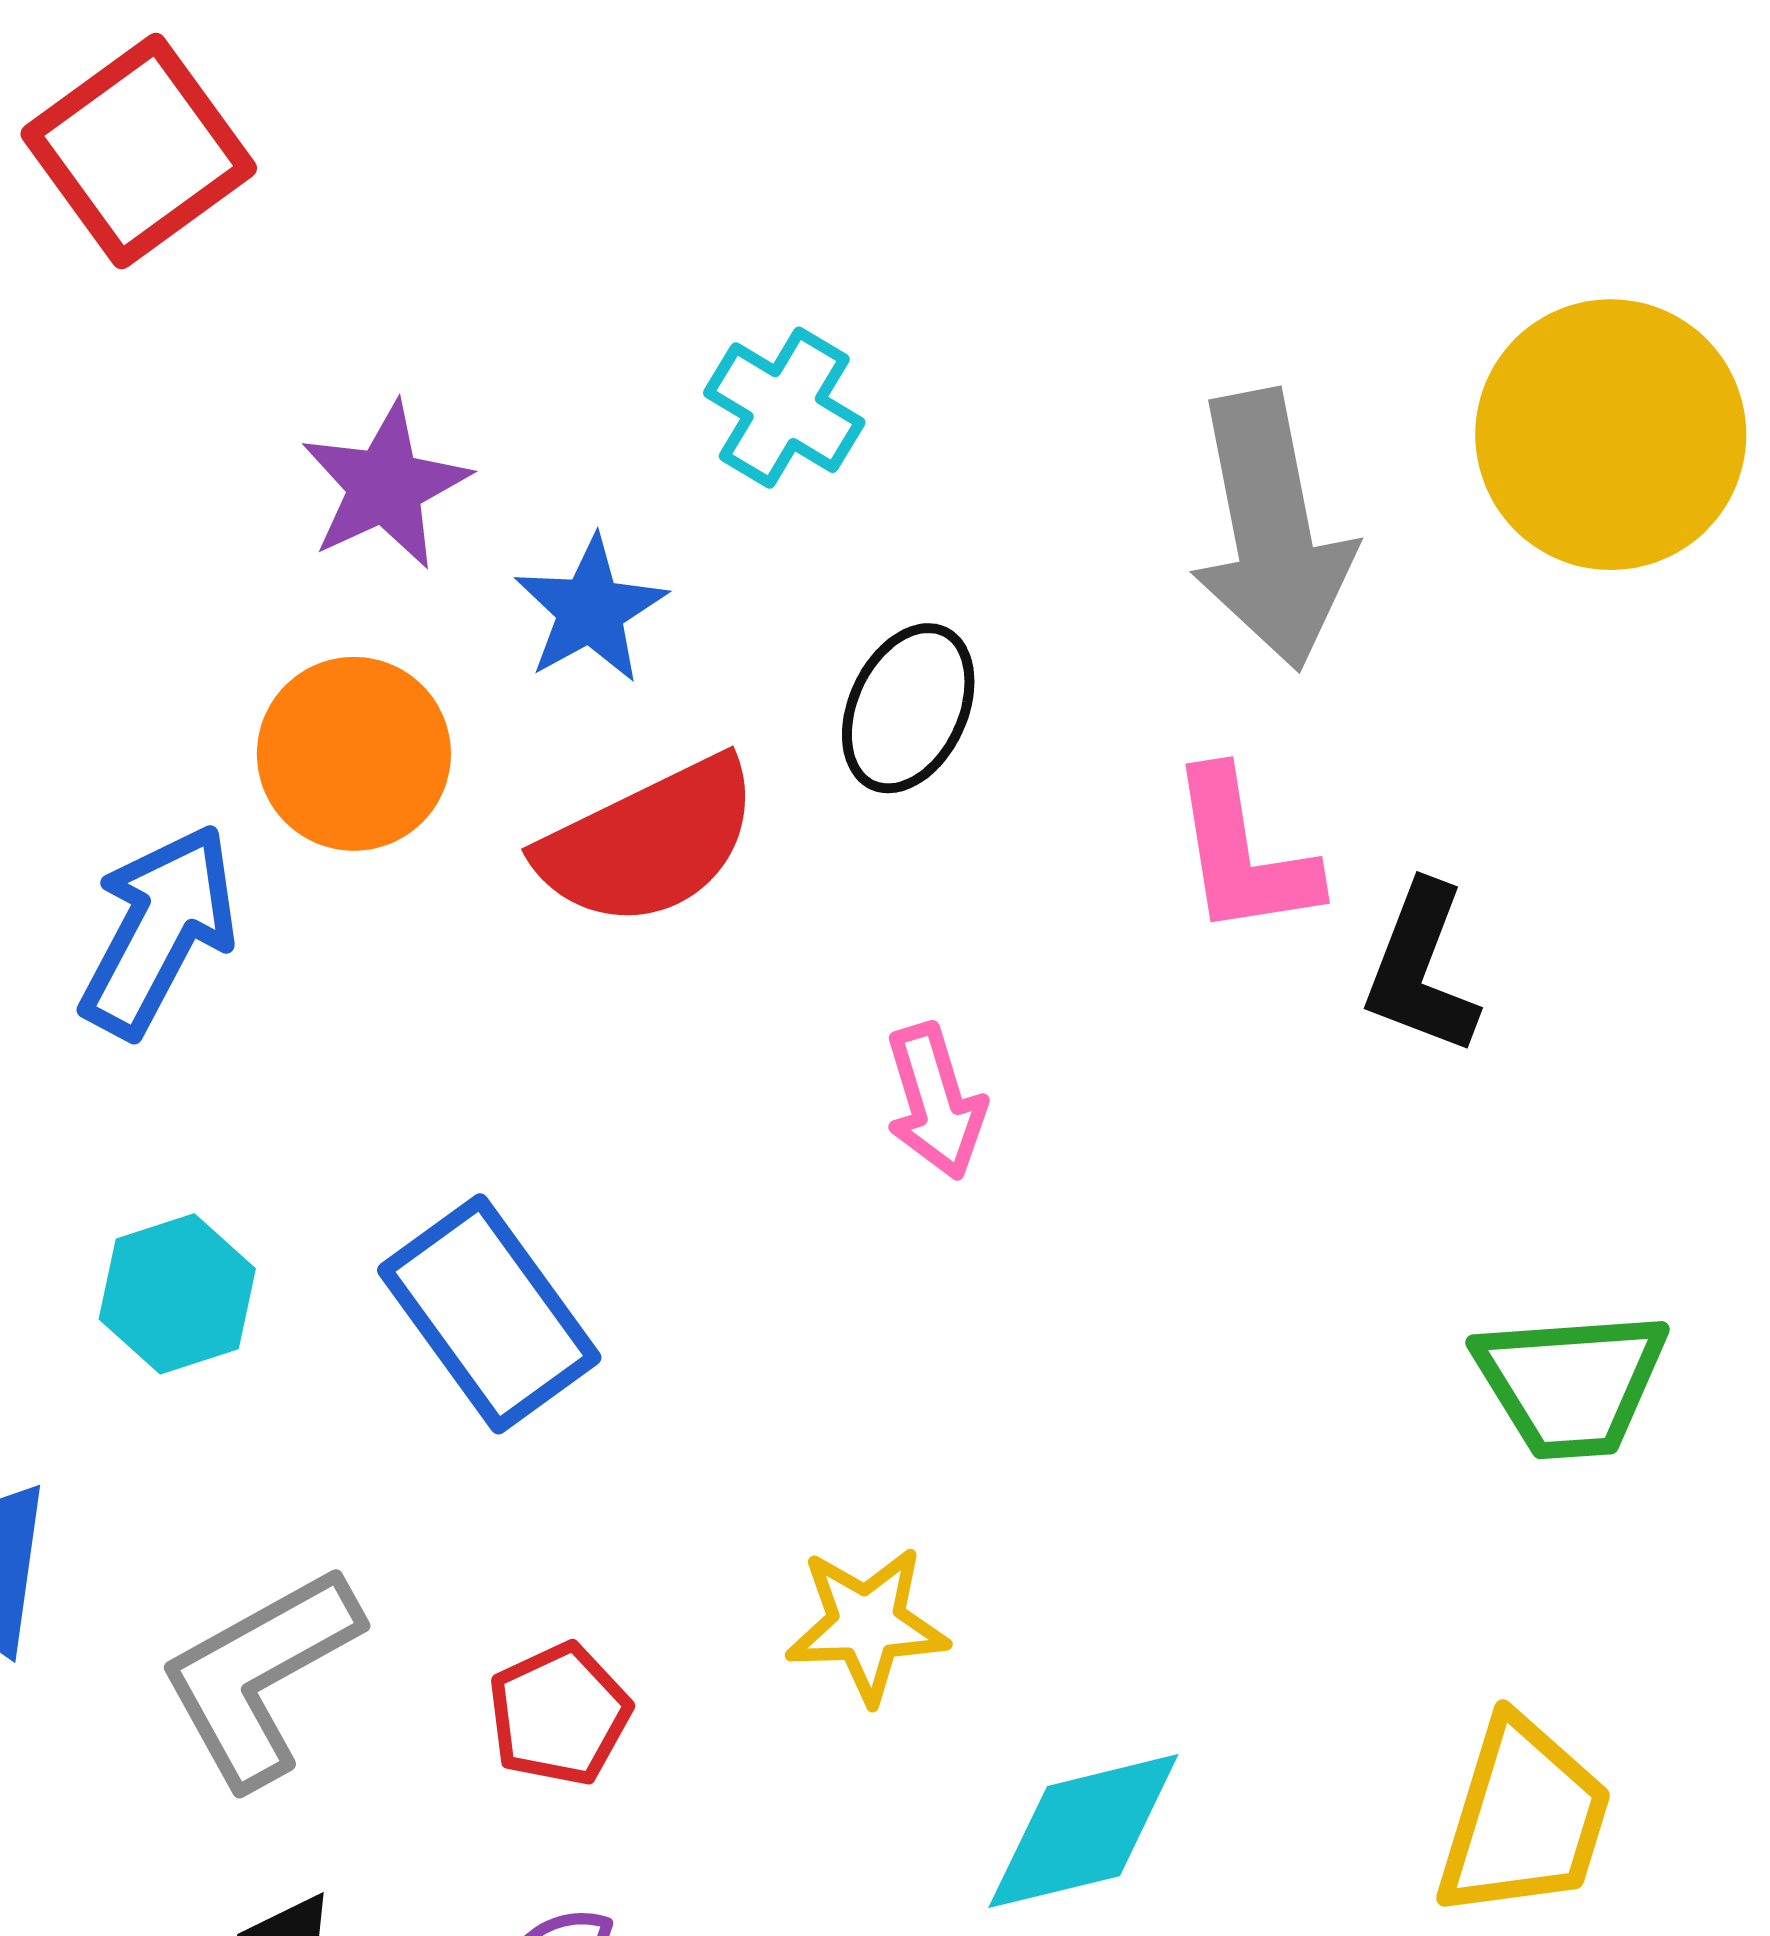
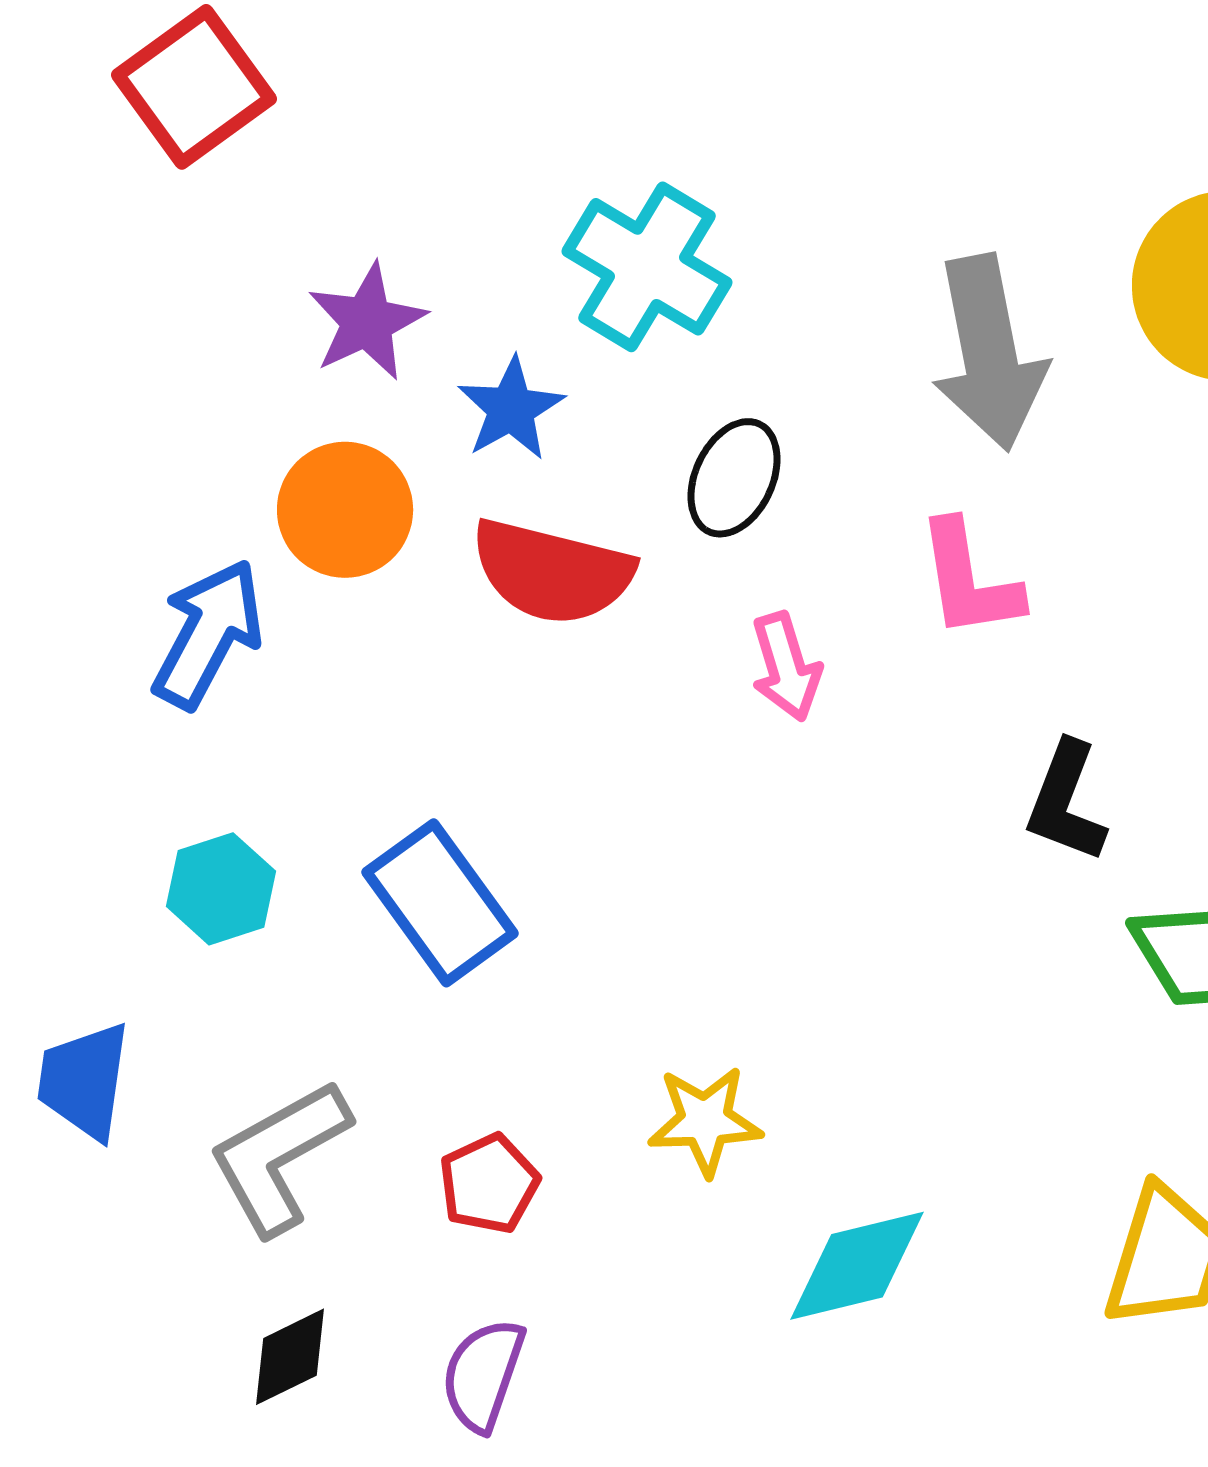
cyan cross: (784, 408) -> (647, 267), size x1.5
red semicircle: (649, 842) -> (552, 572), turned 40
black L-shape: (1421, 969) -> (1066, 802), moved
pink arrow: (935, 1102) -> (786, 667), moved

